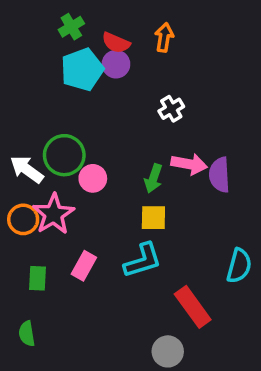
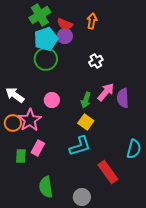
green cross: (71, 27) -> (40, 15), size x1.5
green circle: (64, 155) -> (46, 59), moved
pink arrow: (189, 164) -> (106, 92), turned -60
yellow square: (153, 218) -> (86, 122), turned 35
pink rectangle: (84, 266) -> (38, 148), moved
green semicircle: (27, 334) -> (46, 187), moved, size x1.5
gray circle: (168, 351) -> (82, 197), moved

